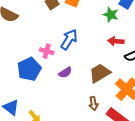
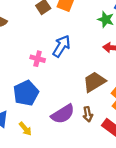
blue pentagon: (29, 69) -> (26, 93), moved
purple semicircle: (65, 73) -> (63, 114), moved, size x1.6

